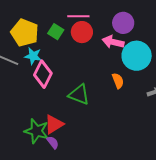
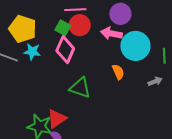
green square: (56, 32) -> (63, 28), moved
pink diamond: (43, 74) -> (65, 50), moved

